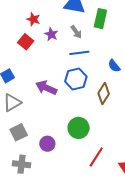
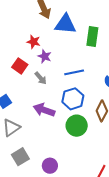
red star: (33, 19) -> (33, 42), moved
gray arrow: (76, 32) -> (41, 78), moved
green circle: (79, 128) -> (77, 126), moved

